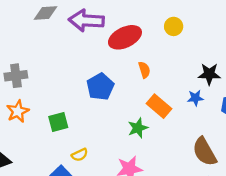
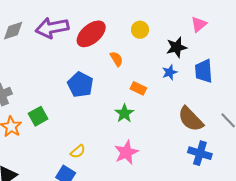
yellow circle: (174, 26) -> (140, 30), moved
orange rectangle: (159, 106) -> (138, 88), size x0.7
green square: (58, 122) -> (38, 116), moved

